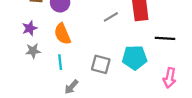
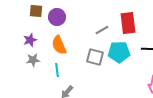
cyan pentagon: (135, 58) -> (119, 52), moved
gray square: (101, 64) -> (95, 57), moved

